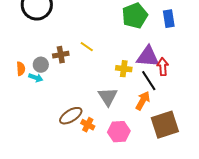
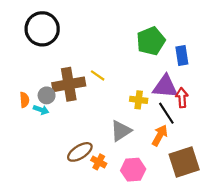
blue rectangle: (169, 19) -> (182, 55), moved
brown cross: (61, 55) -> (69, 84), size x1.8
gray triangle: (108, 97) -> (121, 131), turned 30

